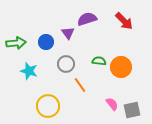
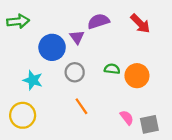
blue circle: (46, 42) -> (52, 47), size x1.5
green arrow: (16, 43) -> (18, 21), moved
orange line: (80, 85) -> (81, 106), moved
yellow circle: (48, 106) -> (23, 115), moved

